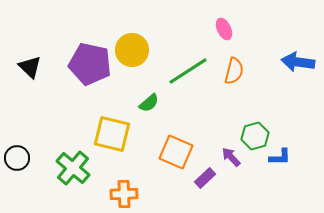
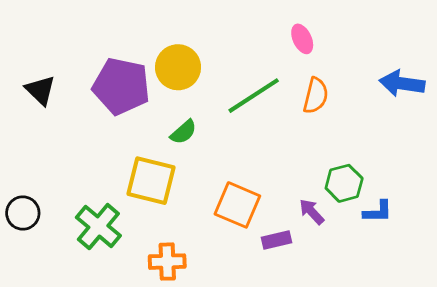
green semicircle: (149, 103) -> (183, 132), moved
purple rectangle: (205, 178) -> (277, 240), turned 30

